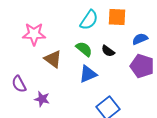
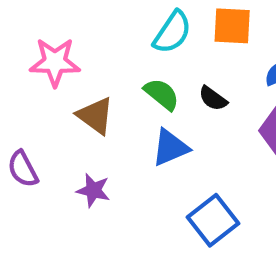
purple star: (42, 99) -> (93, 190), moved

